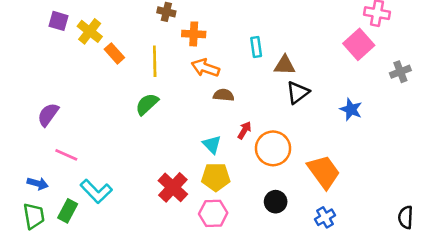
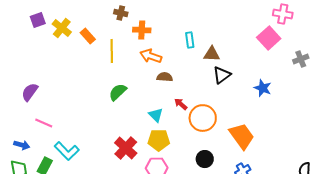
purple square: (58, 21) -> (38, 20), turned -35
orange rectangle: (114, 53) -> (88, 36), moved
green semicircle: (147, 104) -> (118, 92), moved
red arrow: (244, 130) -> (181, 104), turned -80

